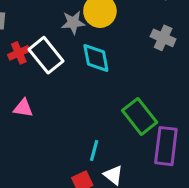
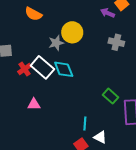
cyan diamond: (96, 58) -> (64, 69), moved
green rectangle: (140, 116) -> (110, 96), size x0.7

